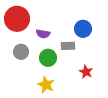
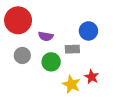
yellow star: (46, 85) -> (71, 84), moved

